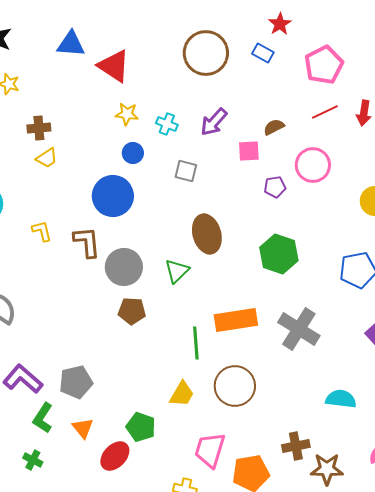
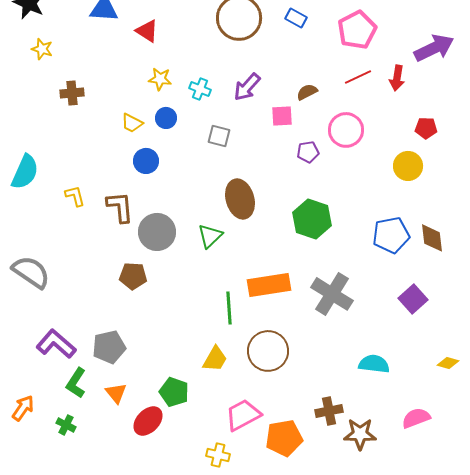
red triangle: (114, 66) -> (147, 31), size x0.7
yellow trapezoid: (47, 158) -> (132, 123), moved, turned 60
blue circle: (113, 196) -> (146, 161), size x0.6
brown pentagon: (132, 311) -> (133, 276), moved
pink trapezoid: (210, 450) -> (243, 415), turned 45

